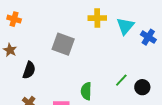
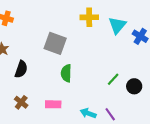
green semicircle: (86, 91) -> (66, 73), moved

